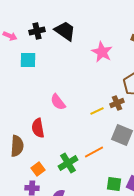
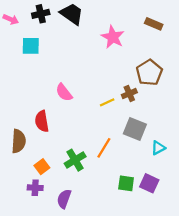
orange line: (94, 152) -> (104, 148), turned -30

